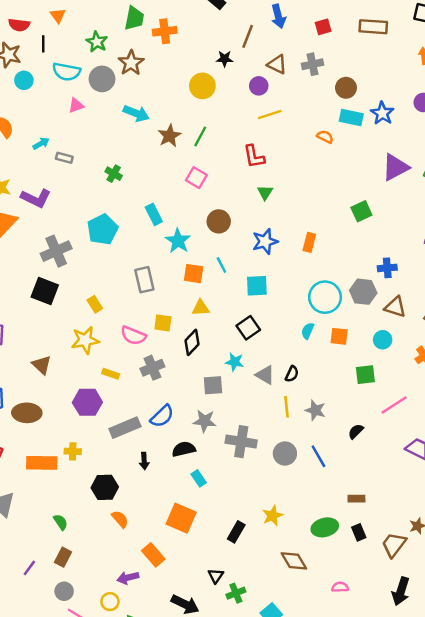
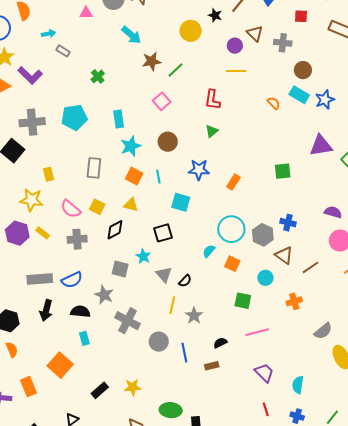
purple hexagon: (87, 402) -> (17, 233), moved
black arrow: (144, 461) -> (46, 310), size x1.5
brown rectangle: (356, 499) -> (212, 366), moved, turned -32

